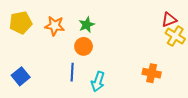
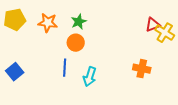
red triangle: (169, 20) -> (153, 25), moved

